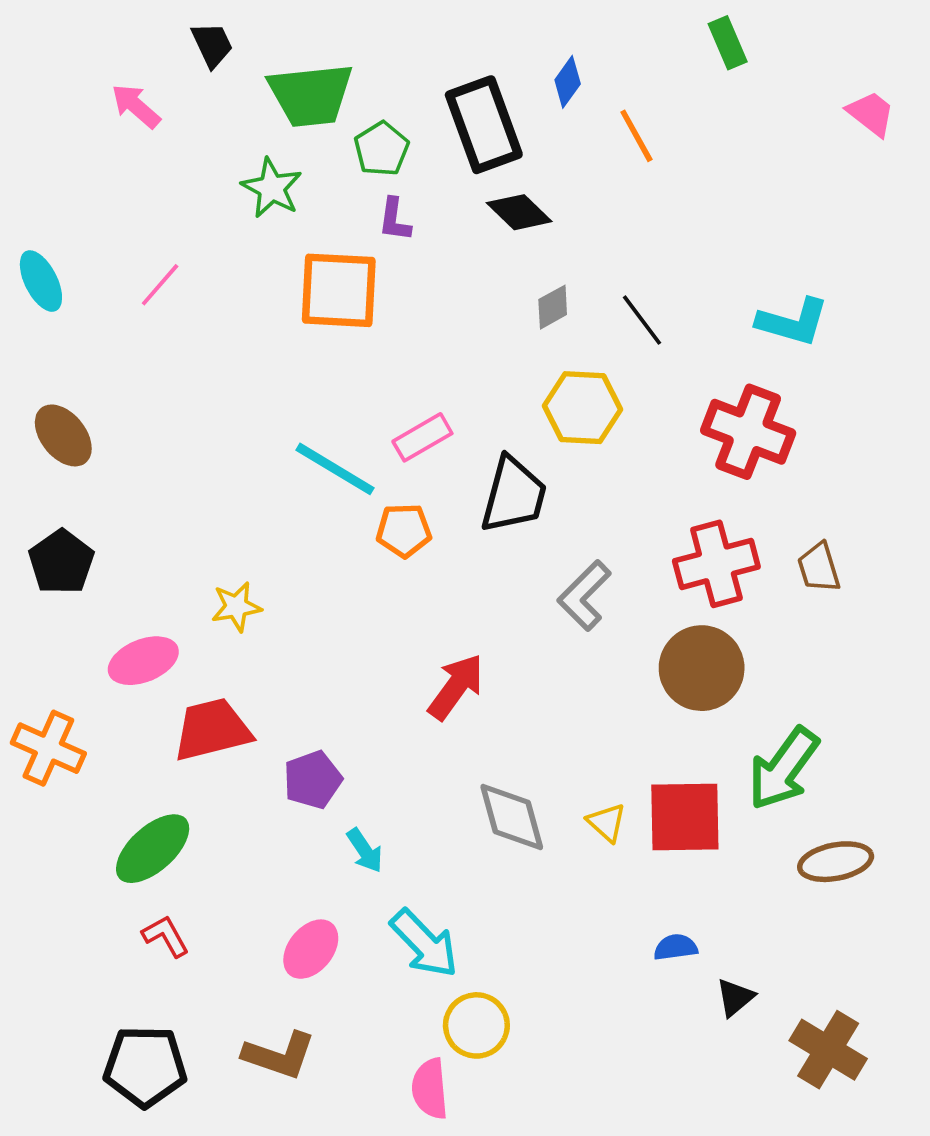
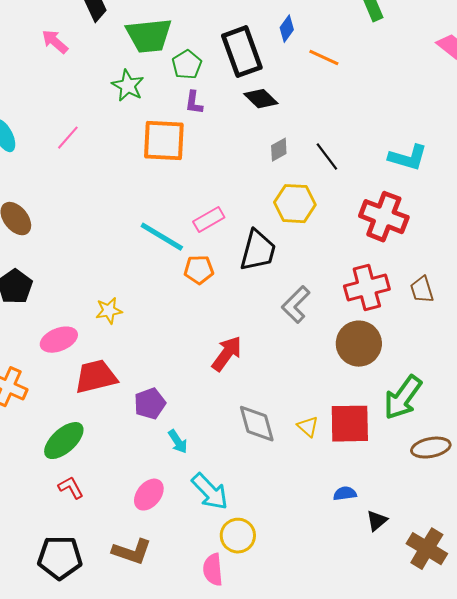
orange line: (636, 136) -> (324, 58), turned -36

